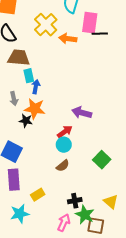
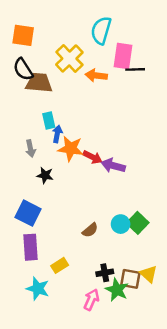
brown trapezoid: (19, 58) -> (39, 83), moved
orange star: (35, 109) -> (71, 149), moved
red arrow: (65, 132) -> (93, 157), moved, turned 63
cyan circle: (64, 145) -> (121, 224), moved
cyan star: (20, 214) -> (38, 289), turned 30
brown square: (96, 226) -> (130, 279), moved

